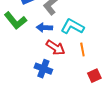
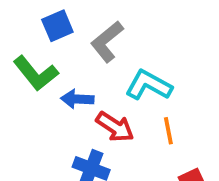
blue arrow: (44, 28) -> (77, 99), moved

